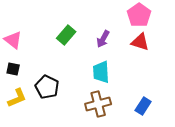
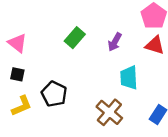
cyan trapezoid: (101, 72) -> (129, 78), moved
brown cross: (98, 104) -> (109, 112), turned -35

